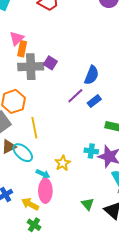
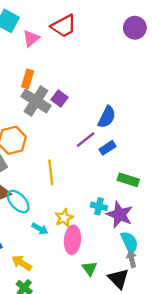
pink triangle: (17, 38) -> (31, 38), moved
gray cross: (31, 67) -> (36, 101), turned 30
yellow line: (34, 128) -> (51, 172), moved
pink ellipse: (45, 191) -> (72, 240), moved

